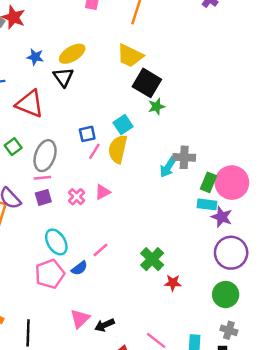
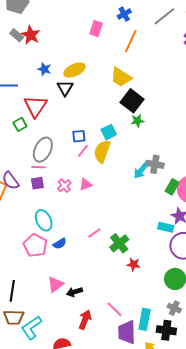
red triangle: (30, 104) -> (35, 106), turned 35
green square: (13, 147) -> (20, 124), moved
cyan rectangle: (207, 204) -> (166, 227), moved
pink line: (101, 250) -> (94, 233), moved
pink pentagon: (50, 274) -> (35, 245), turned -30

